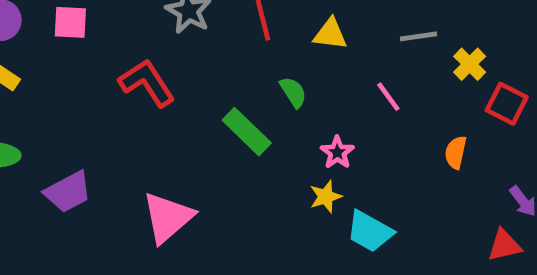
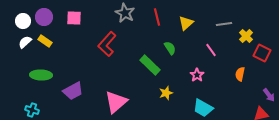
yellow triangle: (330, 34) -> (186, 23), turned -49
red L-shape: (147, 83) -> (107, 44), turned -105
pink star: (337, 152) -> (197, 75), moved
yellow star: (326, 197) -> (166, 93), moved

